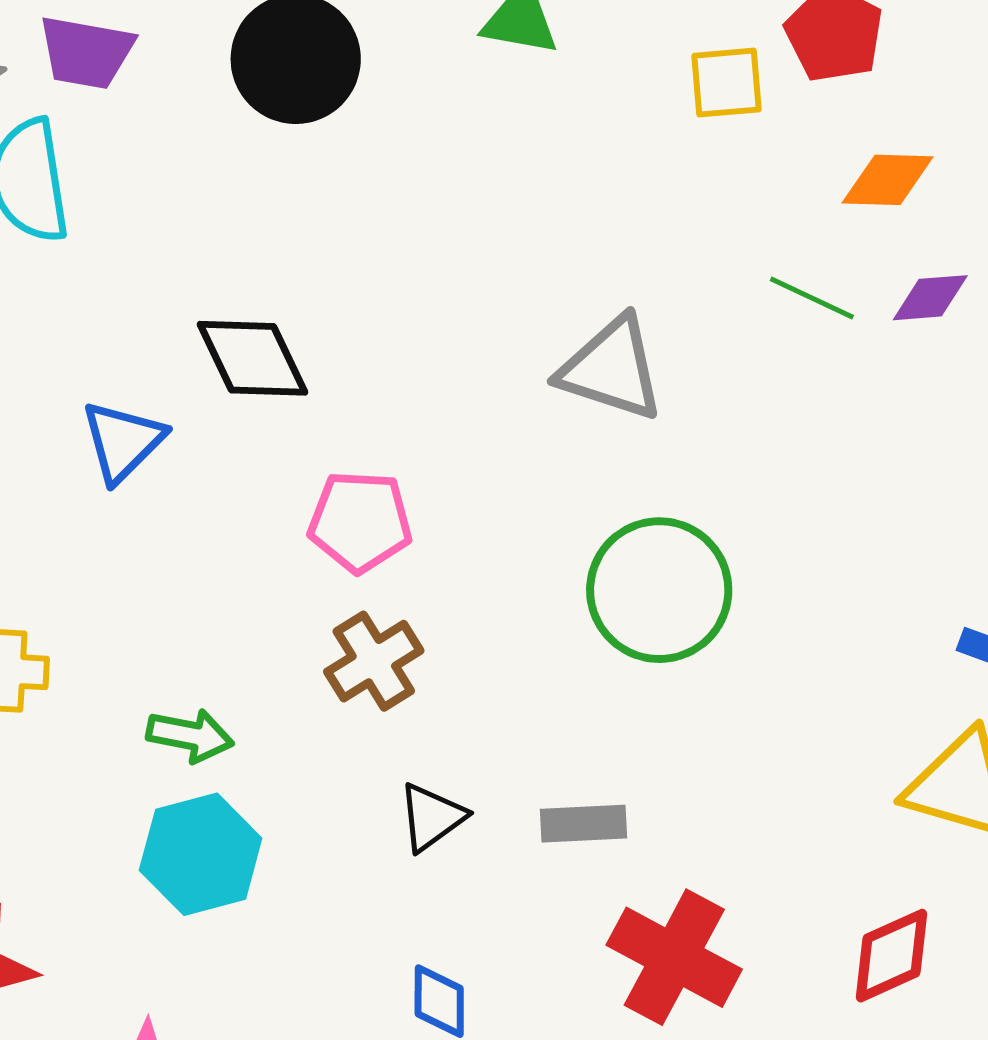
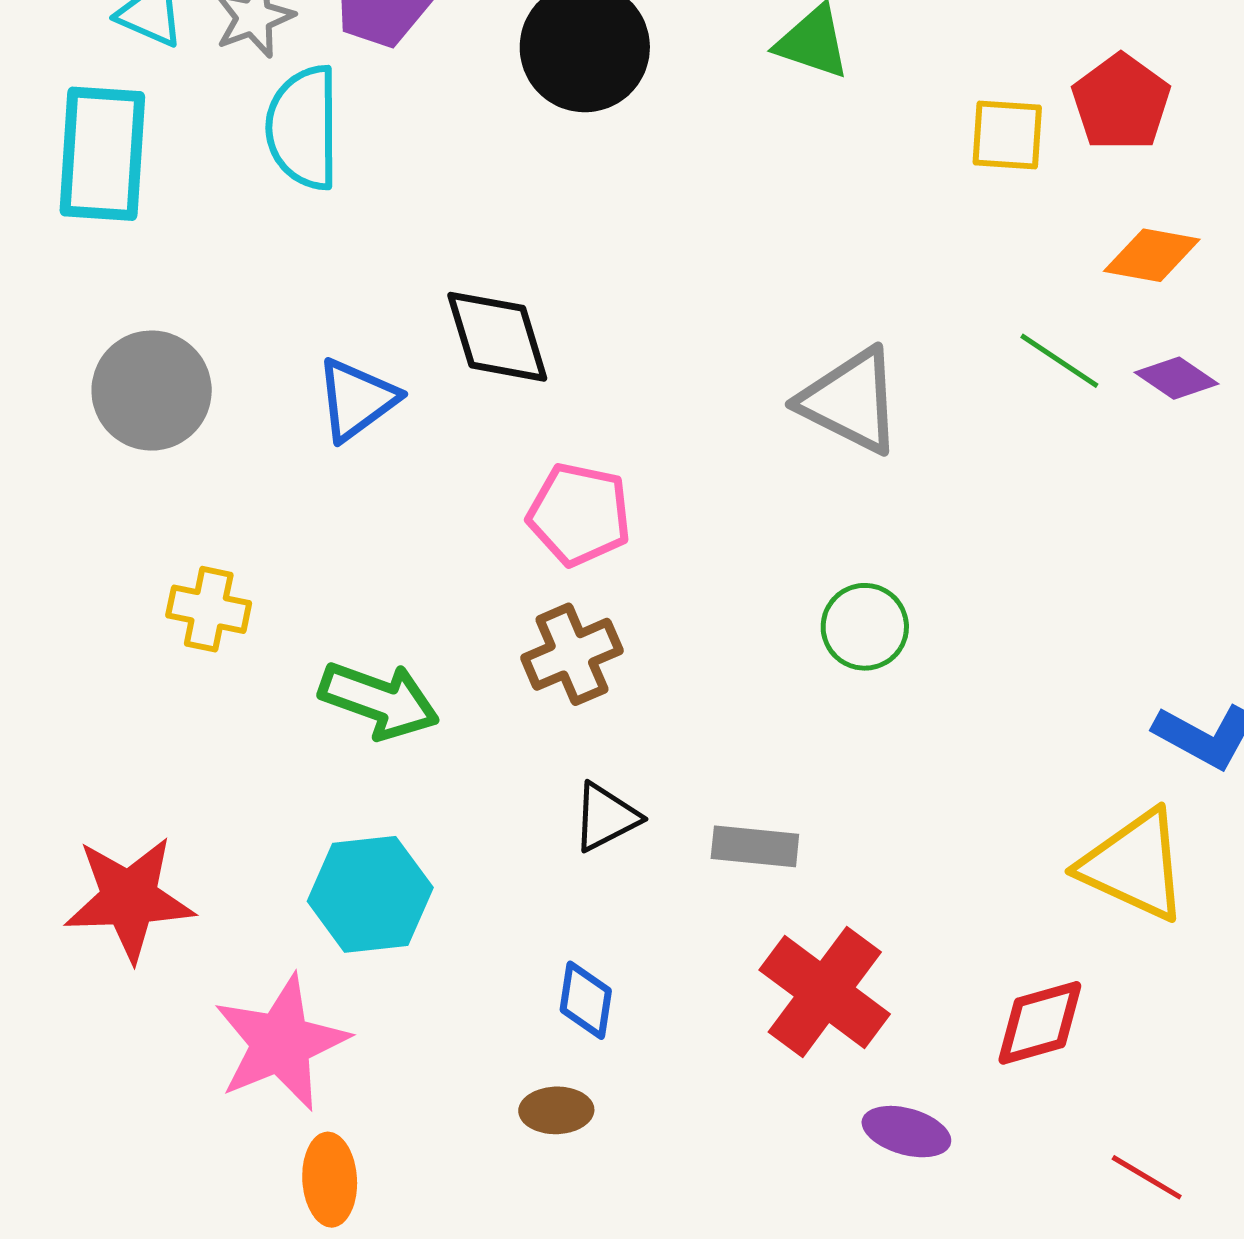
purple diamond: (930, 298) -> (1177, 378), turned 30
green circle: (659, 590) -> (865, 627), size x0.6
green arrow: (190, 735) -> (379, 700), size x1.4
cyan hexagon: (201, 854) -> (370, 894), moved

